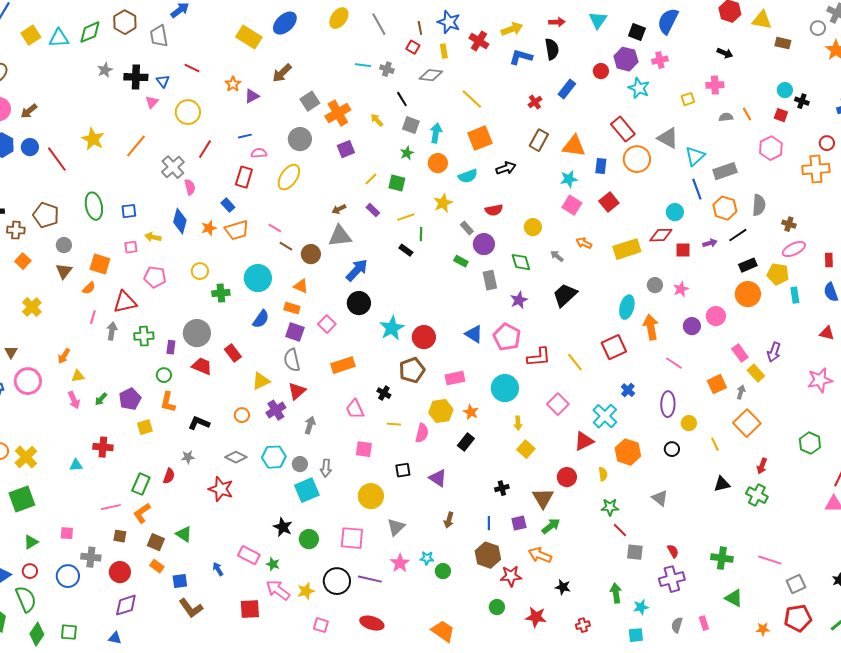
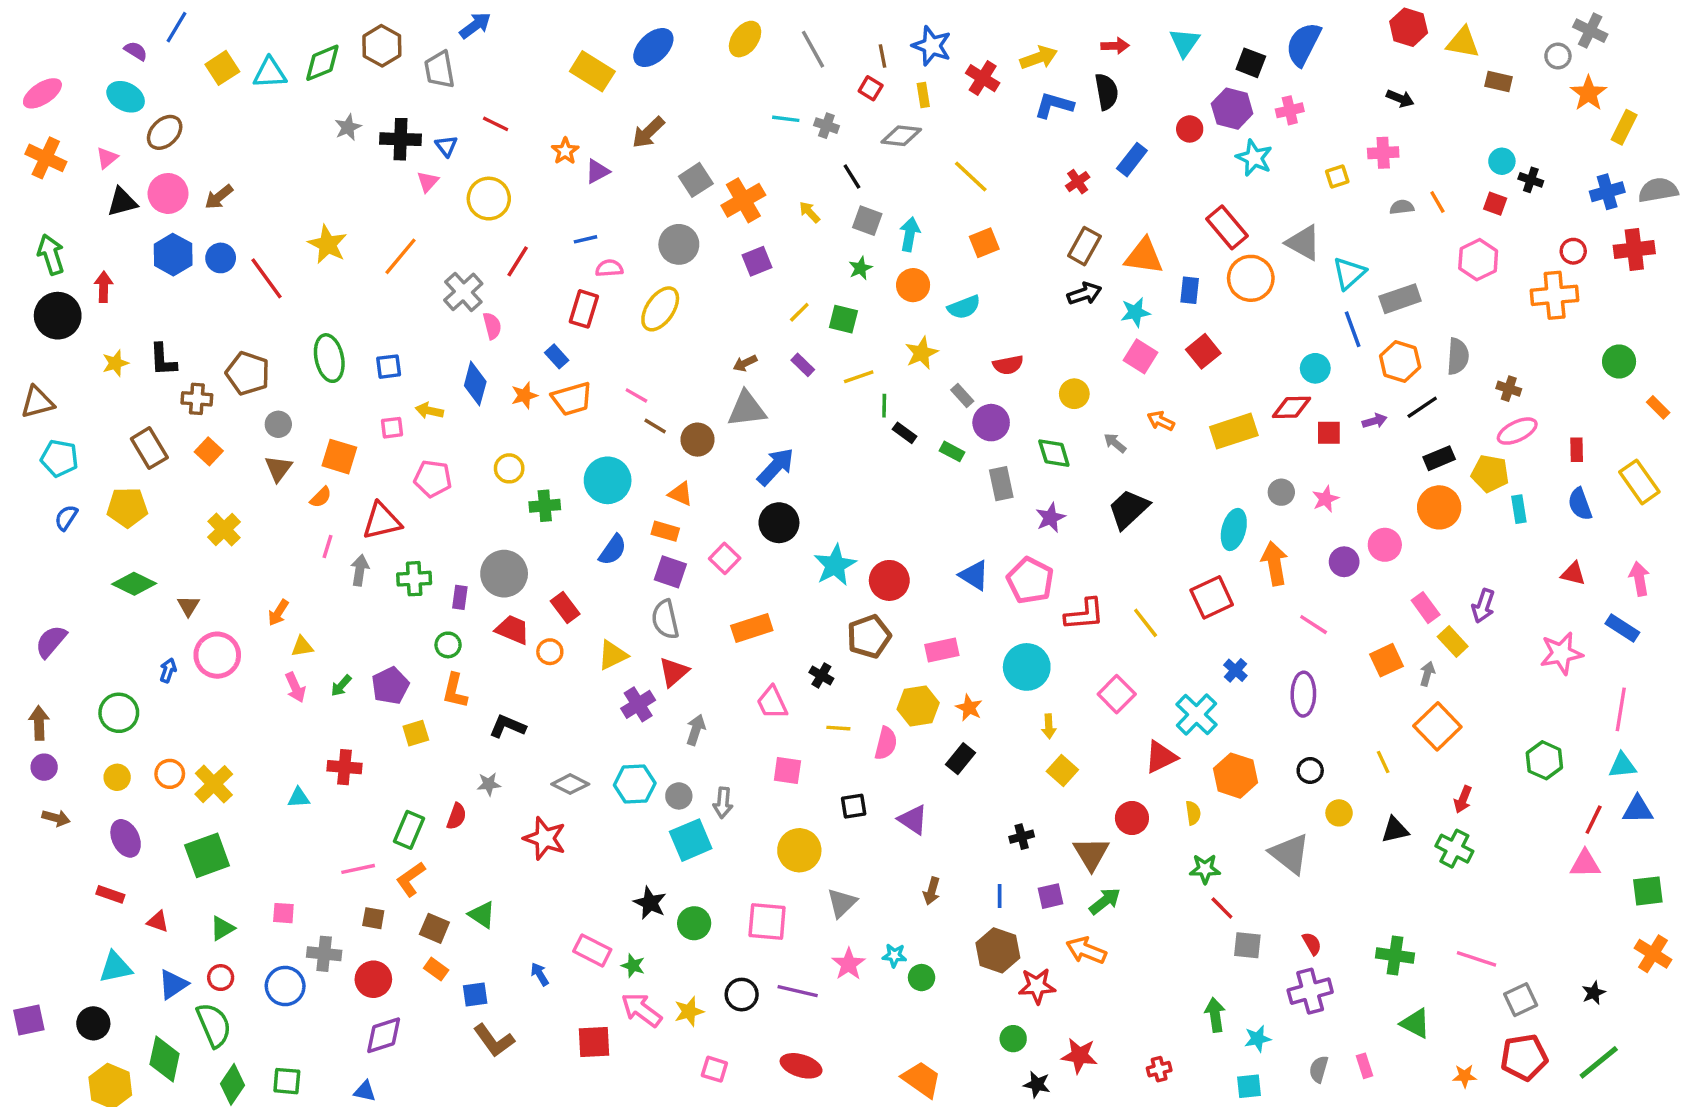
orange square: (480, 138) -> (984, 243), size x0.7
black arrow: (506, 168) -> (1084, 294), moved
black rectangle: (406, 250) -> (905, 433), moved
orange circle: (242, 415) -> (550, 652), moved
yellow circle: (689, 423) -> (1339, 813), moved
gray triangle: (660, 498) -> (1290, 854), size x1.5
black circle: (337, 581) -> (742, 995), size x0.7
black star: (563, 587) -> (1037, 1084), moved

